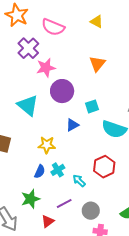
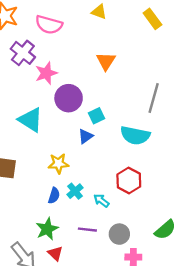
cyan square: (92, 106) -> (96, 116), moved
purple line: (64, 204) -> (87, 230), turned 42
red triangle: (48, 221) -> (55, 253), moved, turned -32

